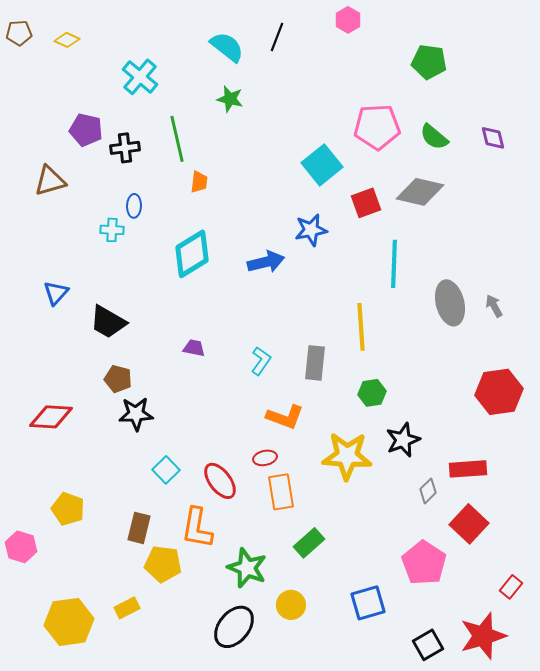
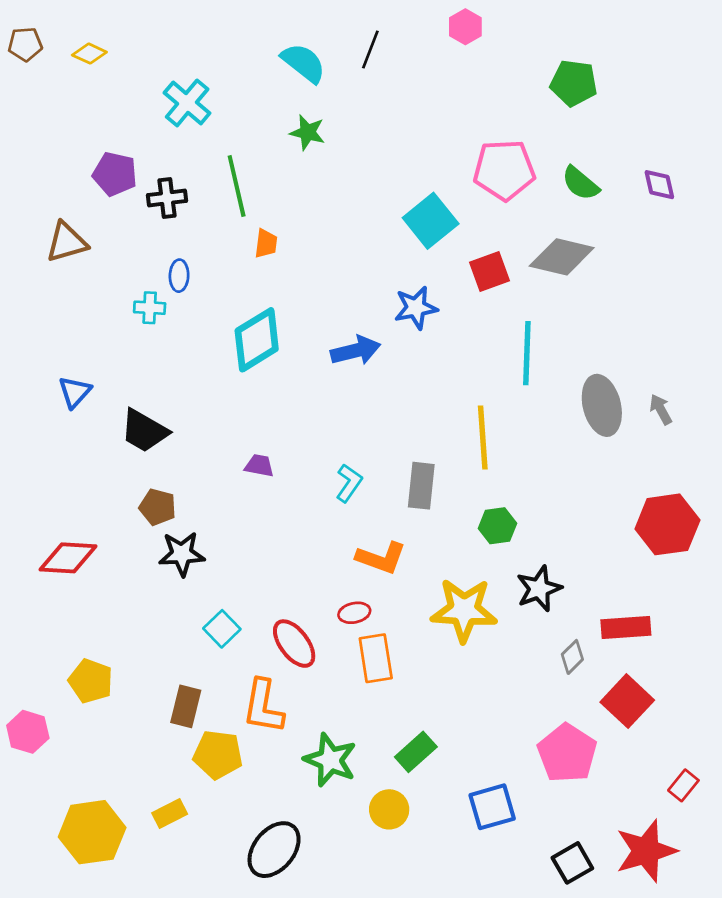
green rectangle: (309, 543) -> (416, 752), moved
black ellipse: (234, 627) -> (274, 850), moved

